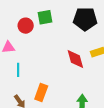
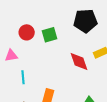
green square: (45, 17) -> (49, 35), moved

